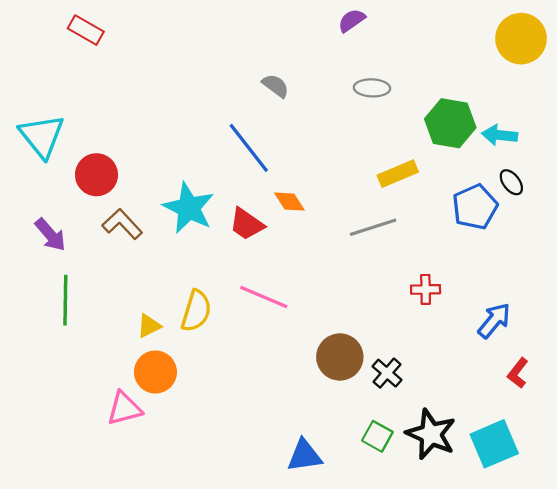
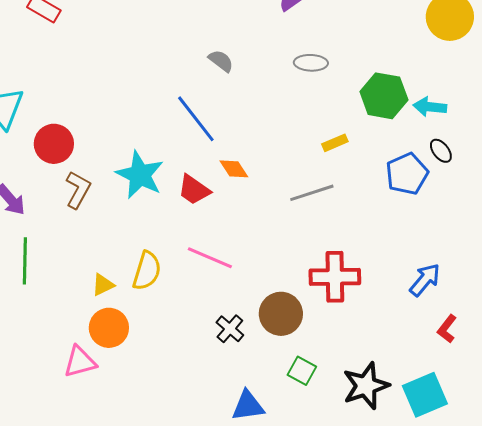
yellow rectangle: (398, 174) -> (335, 143), size x0.7
brown L-shape: (122, 224) -> (78, 190), turned 72
red cross: (426, 289) -> (335, 277), moved, size x1.8
black cross: (387, 373) -> (230, 329), moved
black star: (431, 434) -> (366, 386), turned 30
green square: (377, 436) -> (302, 371), moved

